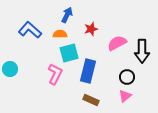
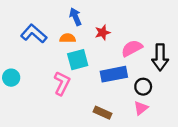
blue arrow: (67, 15) -> (75, 17), turned -49
blue rectangle: (88, 71) -> (114, 74), moved, turned 65

